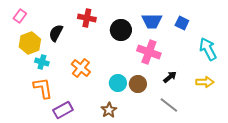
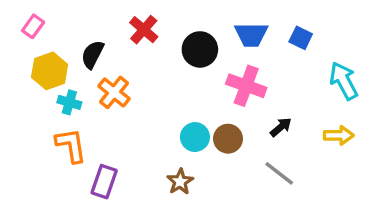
red cross: (87, 18) -> (144, 30), turned 30
orange cross: (81, 68) -> (114, 92), moved
purple rectangle: (63, 110) -> (104, 182), turned -42

